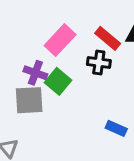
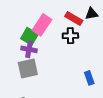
green square: (58, 81) -> (29, 36), moved
blue rectangle: (116, 128) -> (89, 78), turned 56

